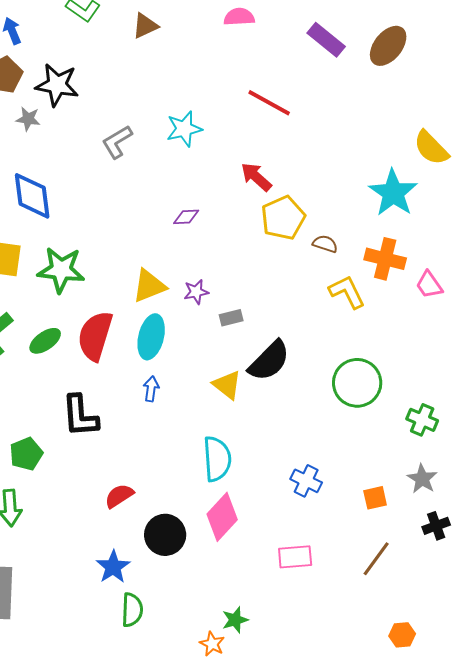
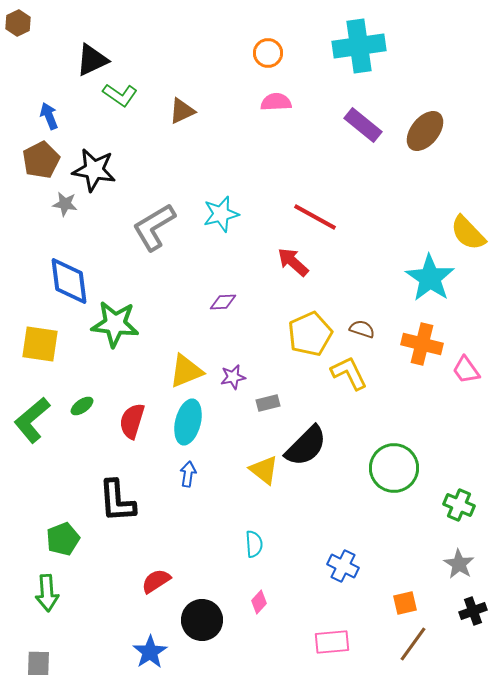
red line: (269, 103) -> (315, 217), moved
gray L-shape: (117, 142) -> (154, 227), size x1.4
yellow pentagon: (283, 218) -> (310, 334), moved
green star: (61, 270) -> (115, 324), moved
yellow L-shape: (347, 292) -> (349, 373), moved
red semicircle: (95, 336) -> (132, 421), size x0.7
green ellipse: (45, 341) -> (82, 406), moved, size x0.7
cyan semicircle: (217, 459) -> (254, 544), size x0.6
orange square: (375, 498) -> (405, 603), moved
pink diamond: (222, 517) -> (259, 602), size x0.5

